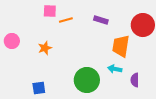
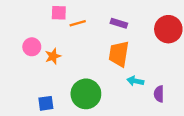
pink circle: (12, 41) -> (32, 47), moved
orange trapezoid: (121, 46) -> (119, 54), moved
green circle: (87, 80) -> (86, 94), moved

